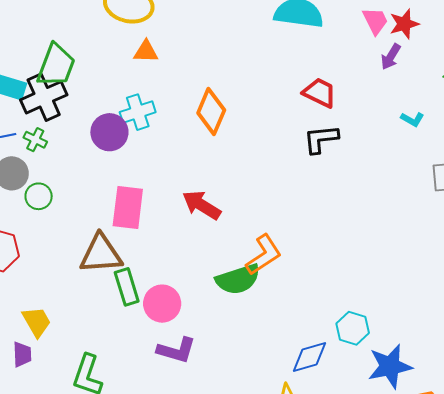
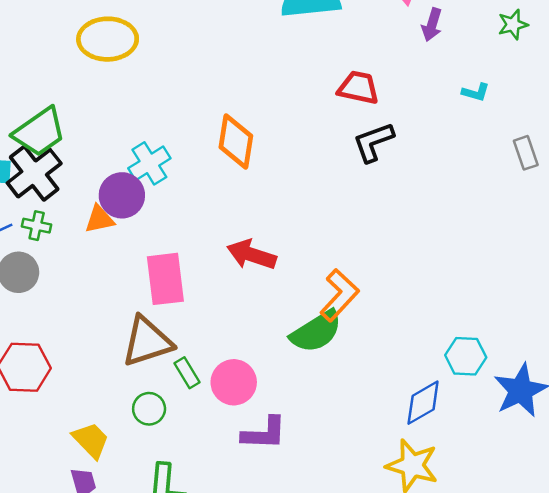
orange triangle: (146, 52) -> (99, 219), moved
green trapezoid: (56, 65) -> (39, 132), turned 48
green circle: (39, 196) -> (149, 409), moved
green rectangle: (127, 287) -> (187, 373), size x0.7

